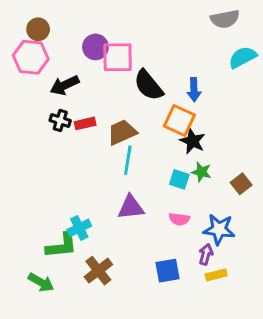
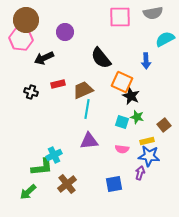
brown circle: (38, 29) -> (26, 20), size x1.6
pink square: (118, 57) -> (120, 17), moved
blue arrow: (194, 90) -> (146, 61), moved
black cross: (60, 121) -> (31, 92), moved
yellow rectangle: (216, 275) -> (147, 141), moved
green arrow: (41, 282) -> (28, 192), turned 108

